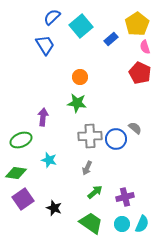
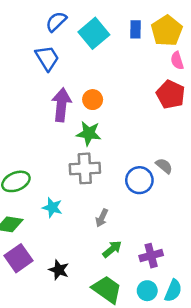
blue rectangle: (111, 39) -> (136, 29), moved, turned -48
purple arrow: (43, 117) -> (61, 105), moved, size x1.4
gray cross: (90, 136) -> (85, 168), moved

